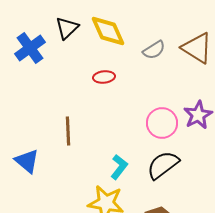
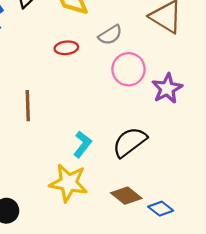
gray semicircle: (154, 50) -> (110, 35), moved
pink circle: (162, 123) -> (129, 69), moved

